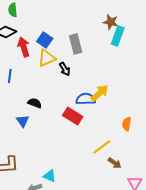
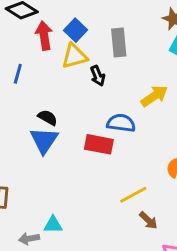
yellow arrow: (100, 93) -> (154, 96), moved
red rectangle: (73, 116) -> (99, 144), turned -30
blue triangle: (23, 121) -> (44, 140), moved, size x1.5
cyan triangle: (50, 176) -> (53, 225), turned -32

